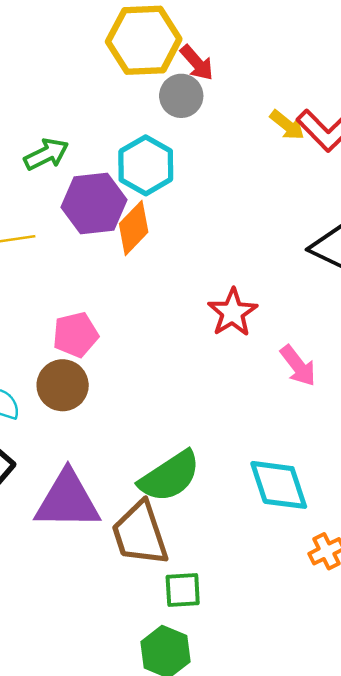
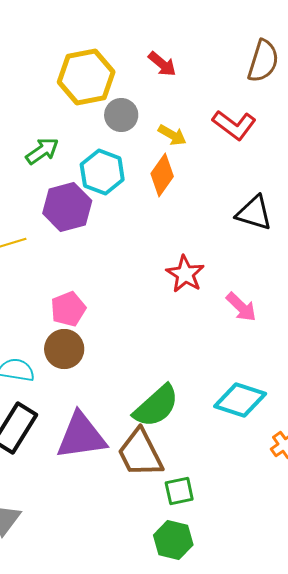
red arrow: (197, 63) -> (162, 64), moved
yellow arrow: (287, 125) -> (172, 135), moved
green arrow: (46, 154) -> (42, 151), moved
orange diamond: (134, 228) -> (162, 175), moved
cyan diamond: (279, 485) -> (240, 400), turned -45

